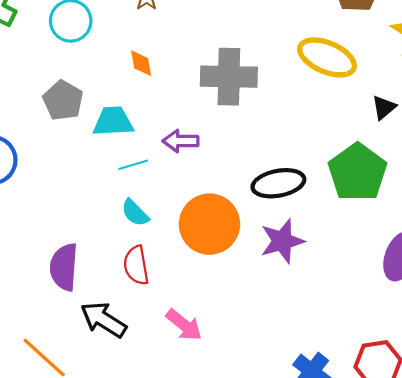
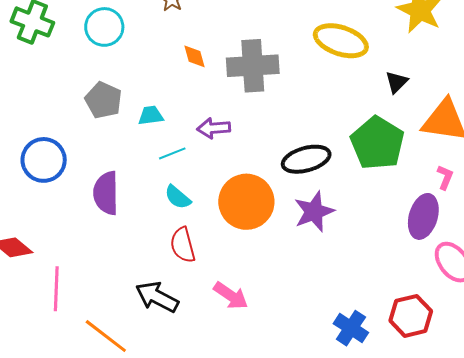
orange diamond: (141, 63) -> (194, 56), moved
cyan trapezoid: (113, 121) -> (151, 115), size x0.7
purple semicircle: (64, 267) -> (106, 193), moved

